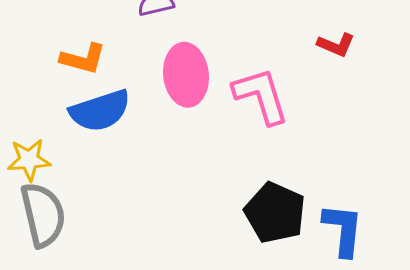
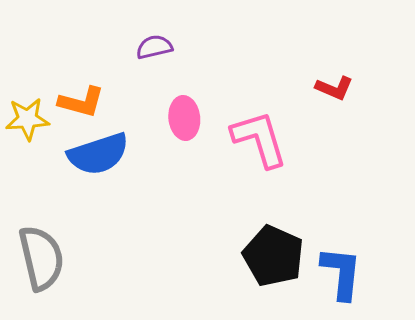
pink ellipse: (186, 75) -> (184, 118), size x0.7
yellow star: (29, 160) -> (27, 119), moved

